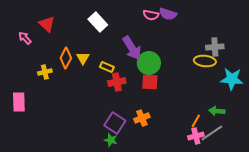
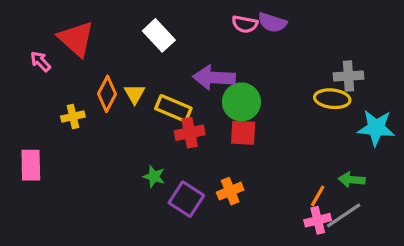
red triangle: (47, 24) -> (76, 39), size x1.4
purple arrow: (132, 48) -> (214, 78), turned 125
yellow rectangle: (107, 67) -> (173, 108), size x1.5
green star: (111, 140) -> (154, 176), moved

